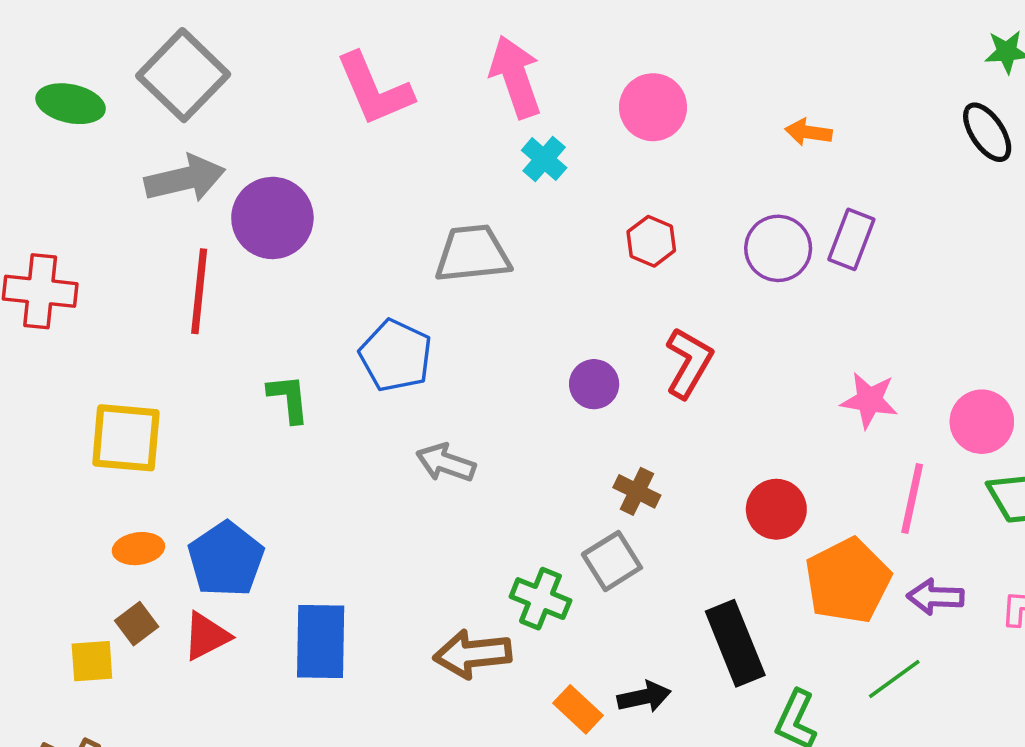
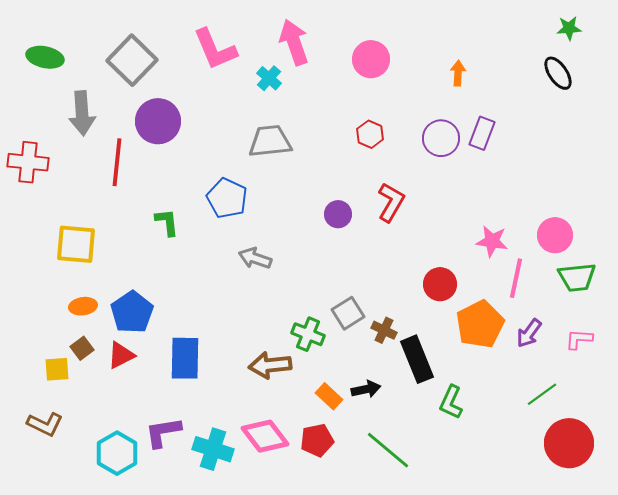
gray square: (183, 75) -> (132, 60), moved
orange arrow: (808, 132) -> (458, 73), turned 85
cyan cross: (544, 159) -> (269, 78), moved
gray arrow: (185, 179) -> (82, 113), moved, turned 99
pink star: (869, 400) -> (492, 241), moved
brown cross: (637, 491) -> (384, 330), moved
purple arrow: (935, 597) -> (529, 333), turned -56
green line: (894, 679) -> (542, 394), moved

